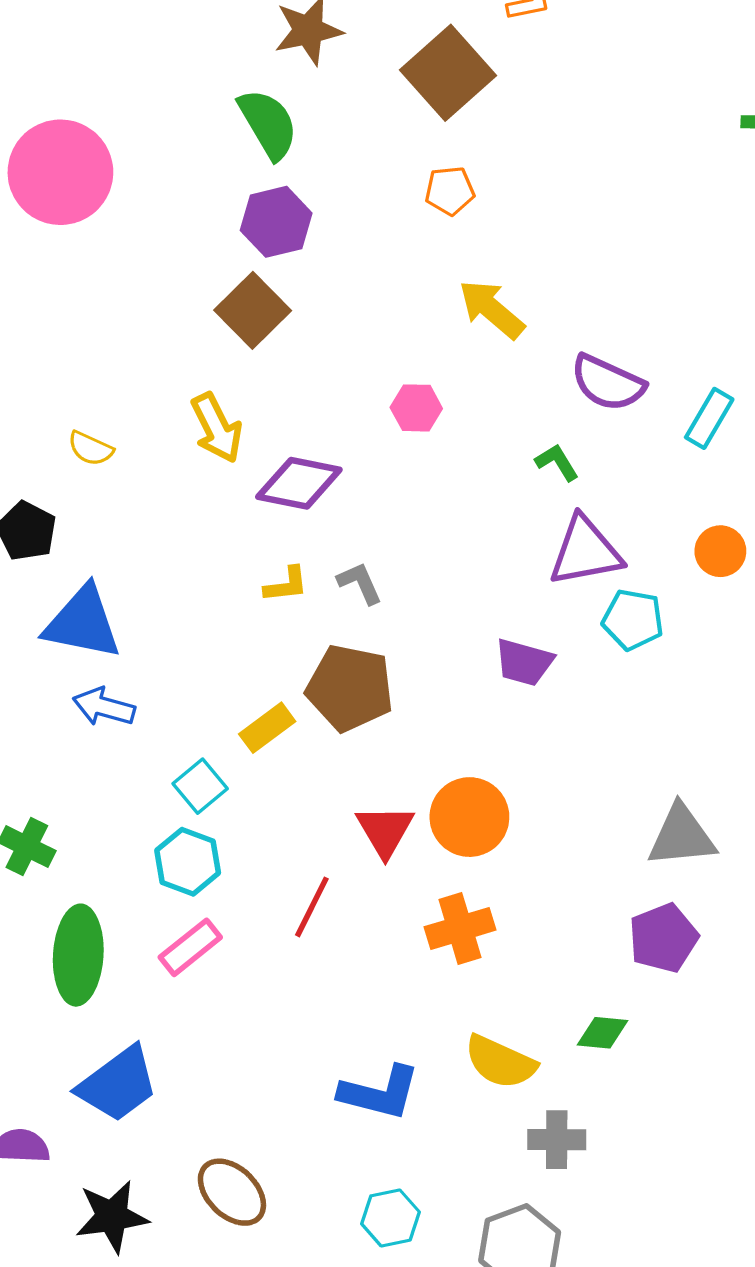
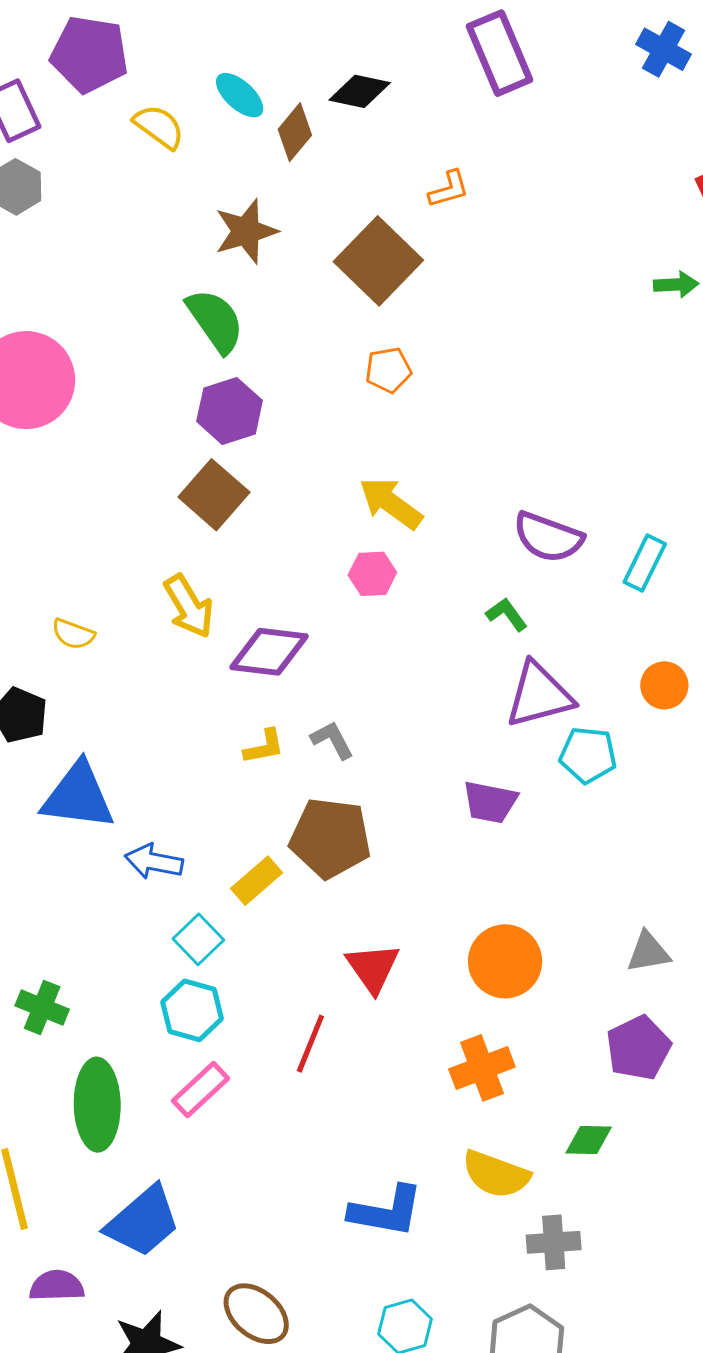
yellow arrow: (492, 309) -> (391, 503), moved
blue arrow: (104, 707) -> (154, 862), moved
orange circle: (469, 817) -> (505, 961), moved
gray triangle: (682, 836) -> (648, 952), size x0.7
orange cross: (460, 928) -> (482, 1068), moved

